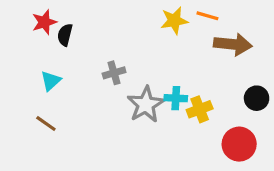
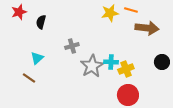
red star: (44, 22) -> (19, 12), moved
cyan triangle: (51, 81) -> (37, 58), moved
red circle: (239, 144) -> (128, 95), moved

